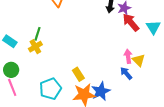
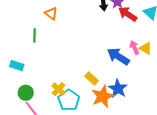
green line: (38, 34) -> (34, 35), moved
yellow cross: (35, 47) -> (59, 89), moved
blue arrow: (126, 73) -> (118, 56), moved, size x1.6

